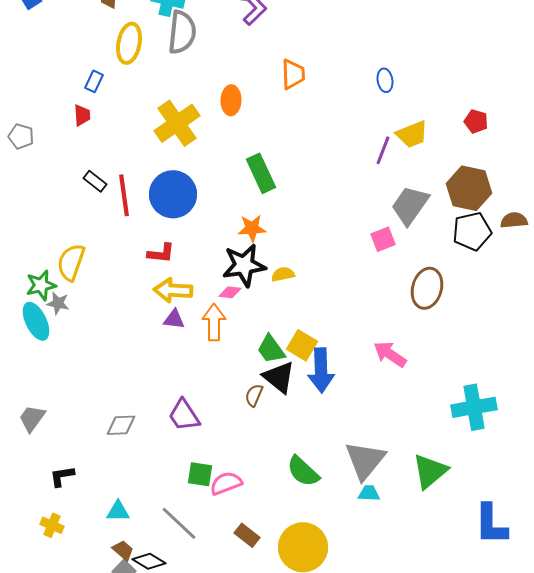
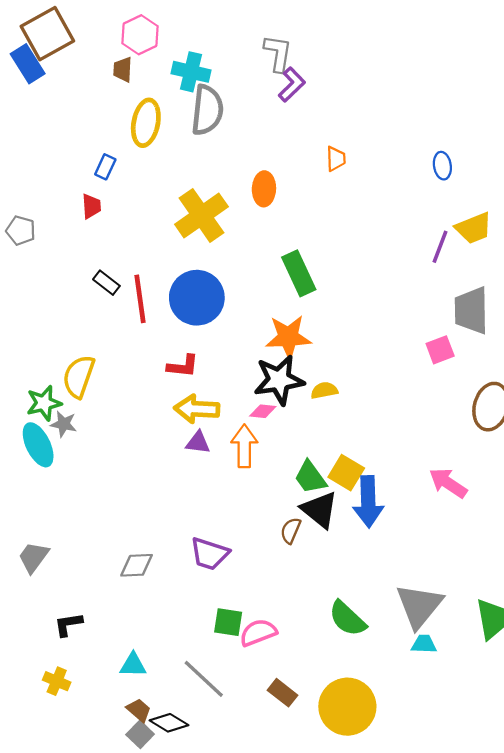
orange trapezoid: (293, 74) -> (336, 159), size x0.7
gray trapezoid: (410, 205) -> (471, 310), turned -36
orange star: (252, 228) -> (288, 337), size x1.4
purple trapezoid: (184, 415) -> (210, 554), turned -39

